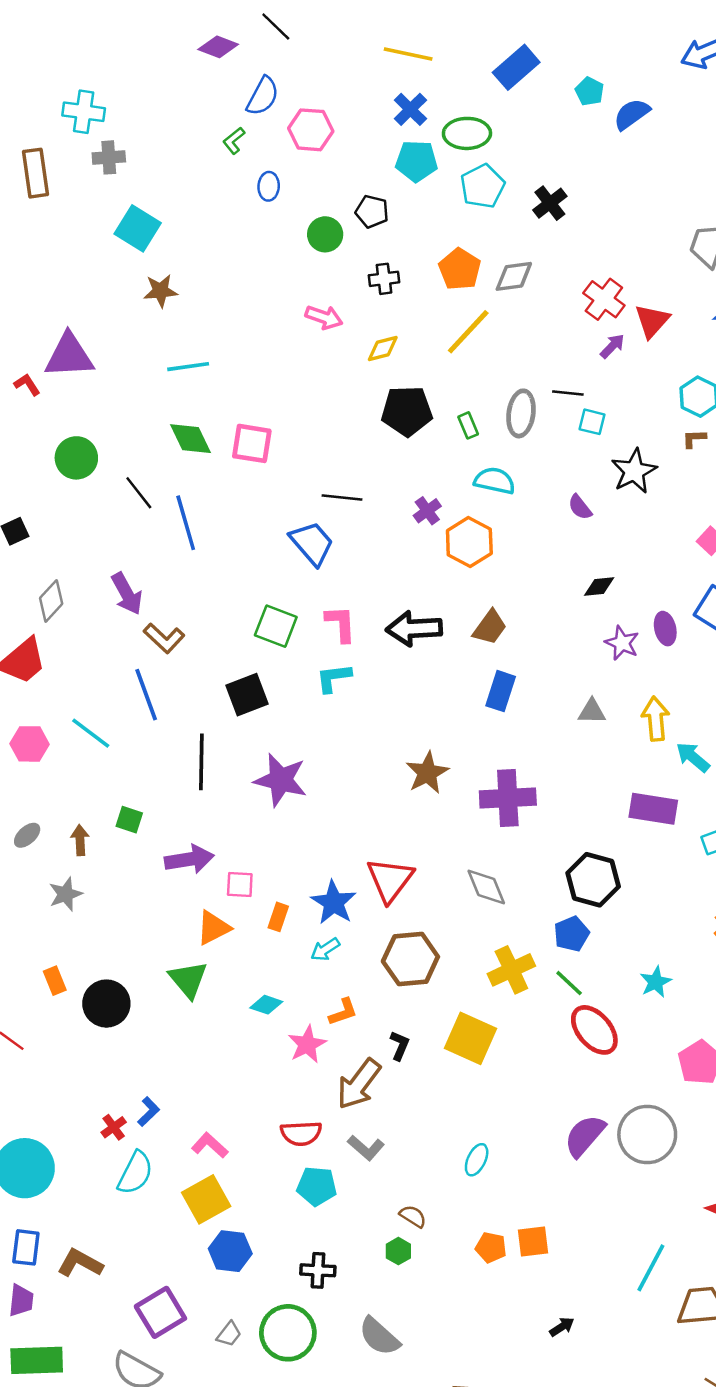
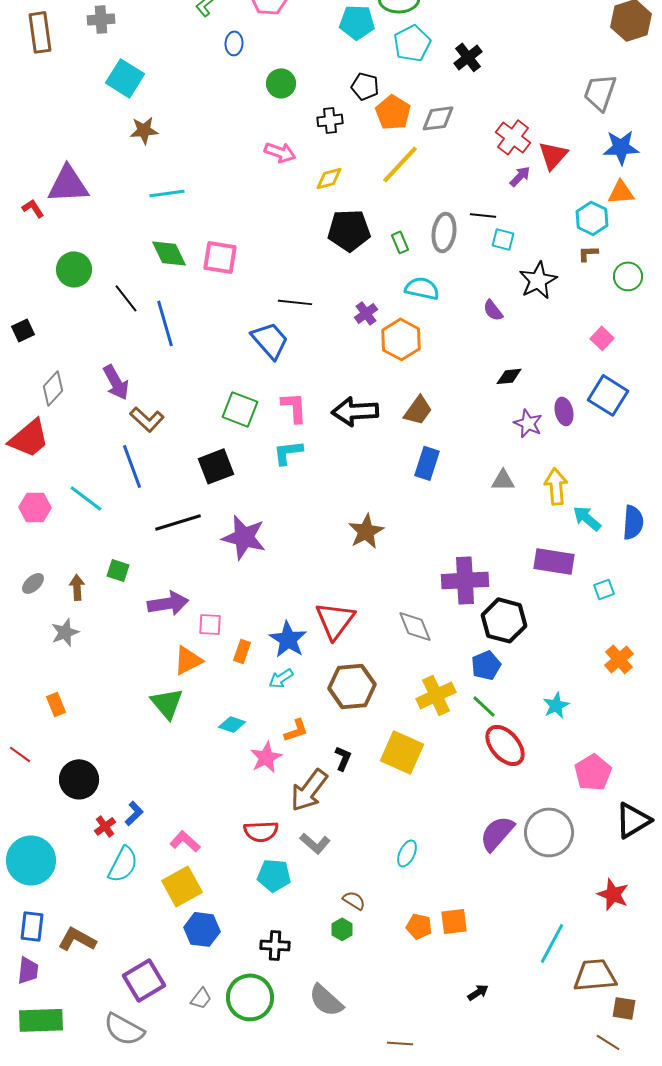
black pentagon: (372, 212) -> (365, 86), moved
black line: (201, 762) -> (178, 522), turned 72
purple cross: (508, 798) -> (465, 580), moved
black circle: (106, 1004) -> (79, 779), moved

